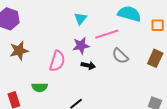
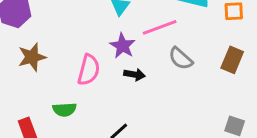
purple star: (81, 46) -> (123, 46), turned -30

